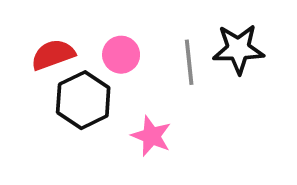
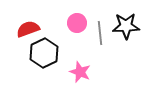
pink circle: (121, 55) -> (77, 23), moved

